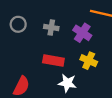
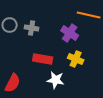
gray cross: (51, 27) -> (32, 28), moved

